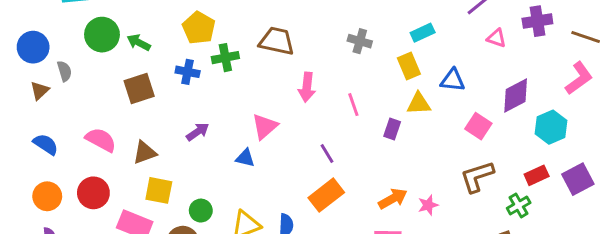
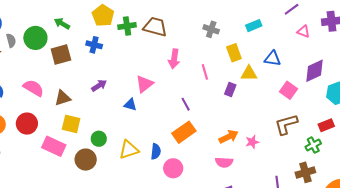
green circle: (102, 35) -> (35, 38), moved
green cross: (225, 58) -> (127, 26), moved
yellow rectangle: (409, 66) -> (234, 53), moved

